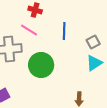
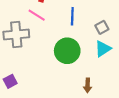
green circle: (41, 65) -> (67, 51), moved

